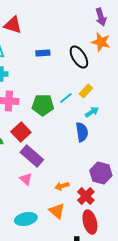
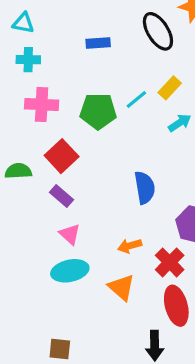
blue rectangle: (43, 53) -> (98, 43), moved
blue semicircle: (82, 132) -> (145, 188), moved
purple rectangle: (32, 156) -> (62, 196), moved, size x0.6
cyan ellipse: (26, 219) -> (70, 271), moved

